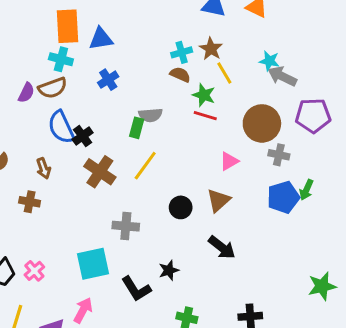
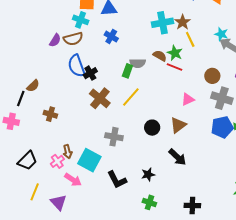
cyan cross: (182, 52) -> (163, 23), size x1.5
brown semicircle: (180, 75) -> (160, 56), moved
blue cross: (108, 80) -> (111, 37), turned -32
brown circle: (262, 123) -> (212, 76), size x0.6
gray cross: (279, 155) -> (222, 98), size x1.5
brown arrow: (43, 168) -> (68, 152), moved
cyan square: (93, 264) -> (89, 160), turned 35
black star: (169, 270) -> (148, 174), moved
pink cross: (34, 271) -> (57, 161), moved
pink arrow: (83, 310) -> (73, 180), moved, turned 90

